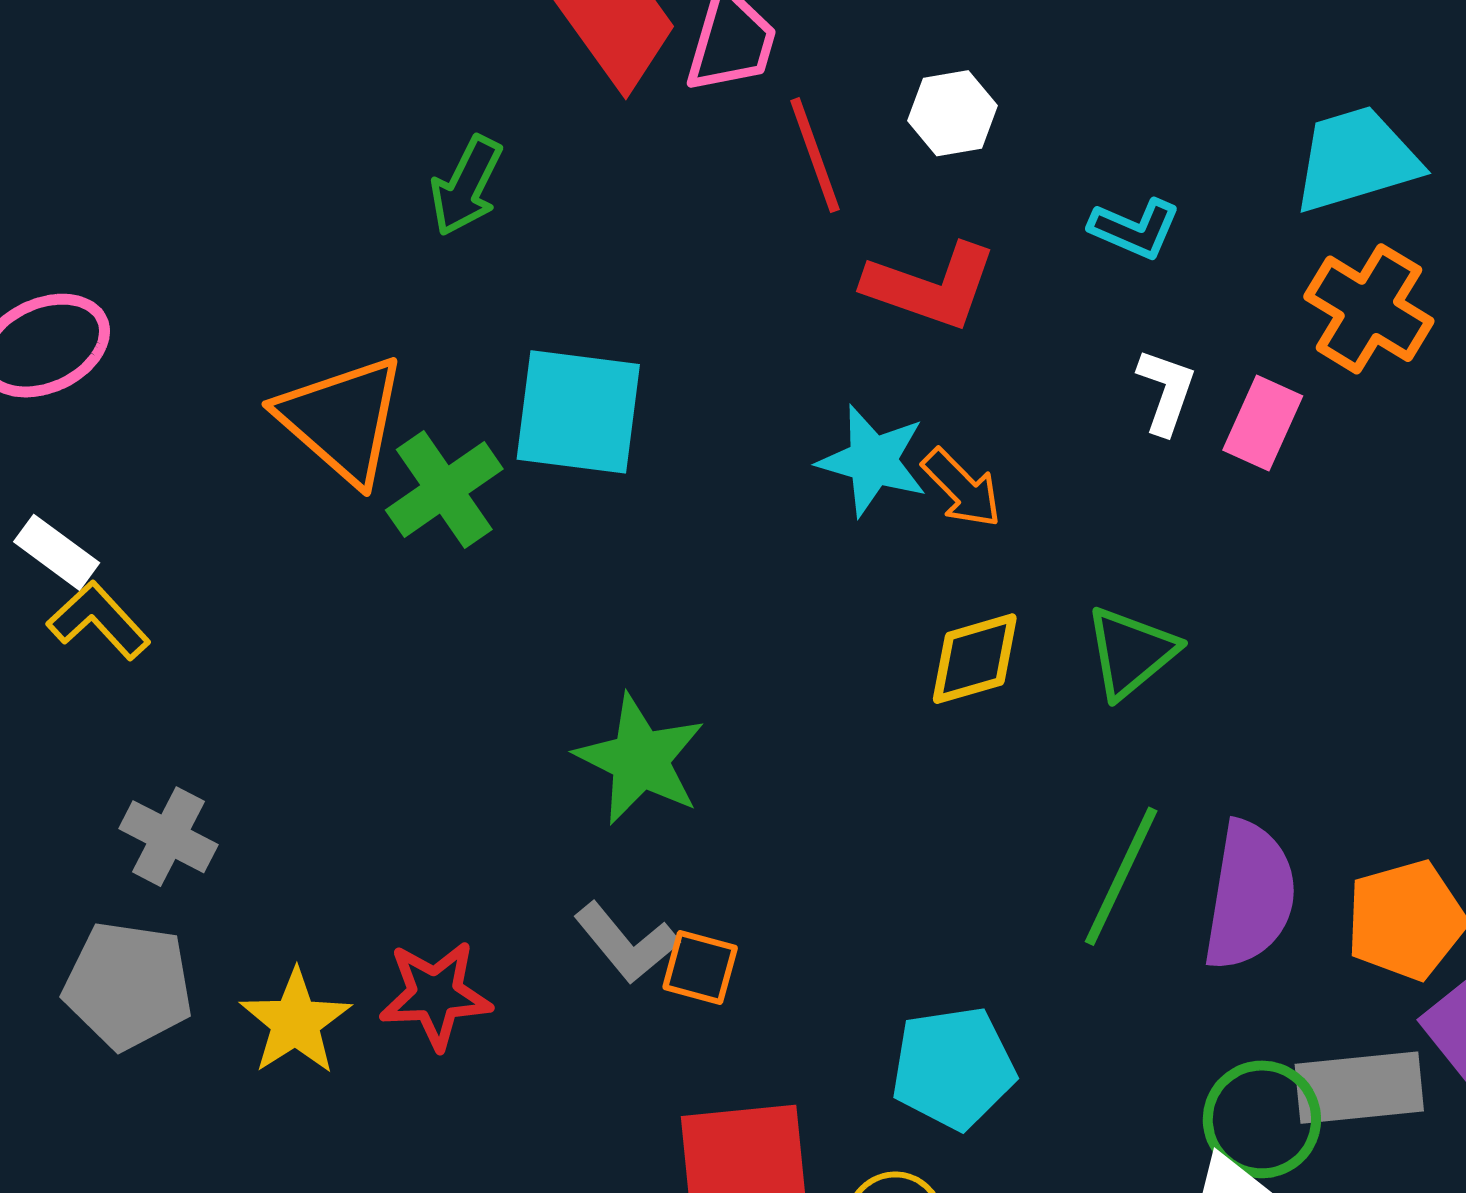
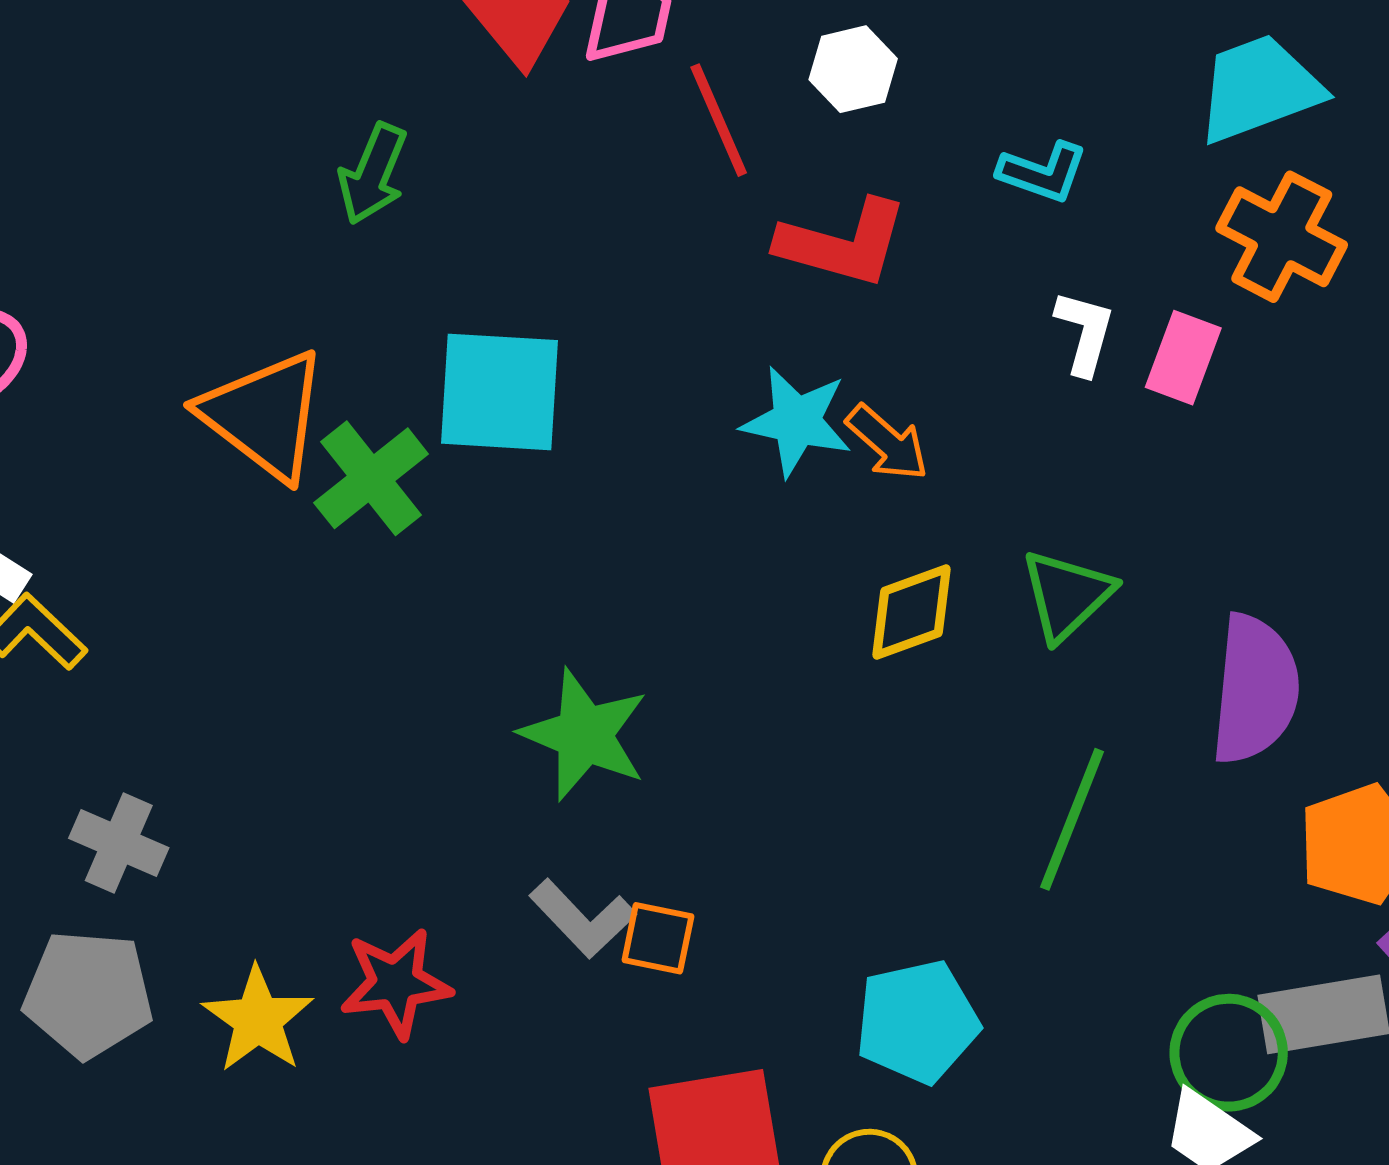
purple semicircle: (1250, 896) -> (1255, 689), moved

